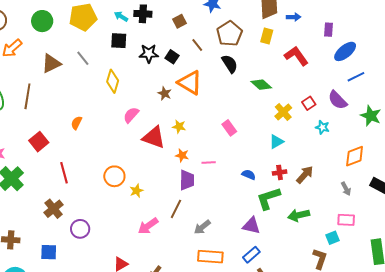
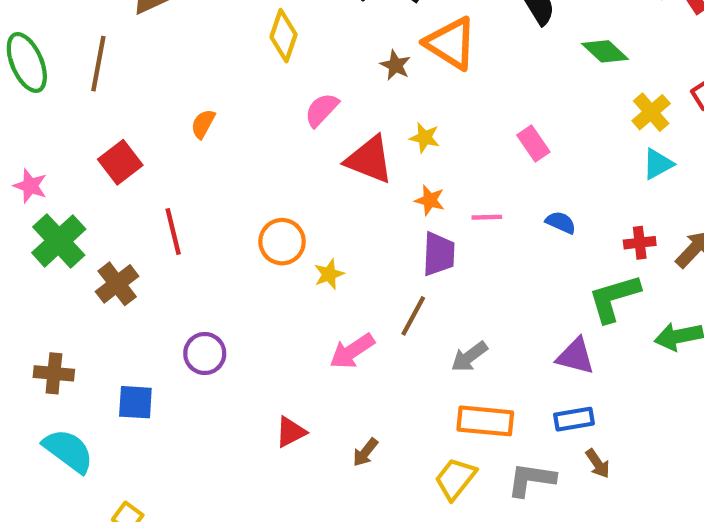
cyan triangle: (276, 142) -> (658, 164), moved
blue semicircle: (249, 175) -> (561, 222), moved
brown cross: (54, 209) -> (117, 284), moved
blue rectangle: (251, 255) -> (574, 419), turned 30

